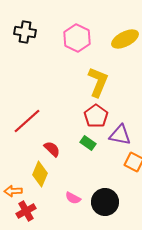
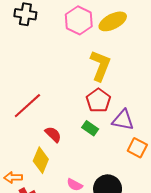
yellow ellipse: (125, 39) -> (113, 21), moved

